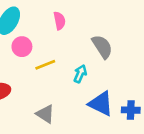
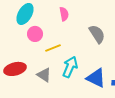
cyan arrow: (80, 74) -> (70, 67), moved, size x1.5
gray triangle: (45, 114) -> (44, 75), moved

